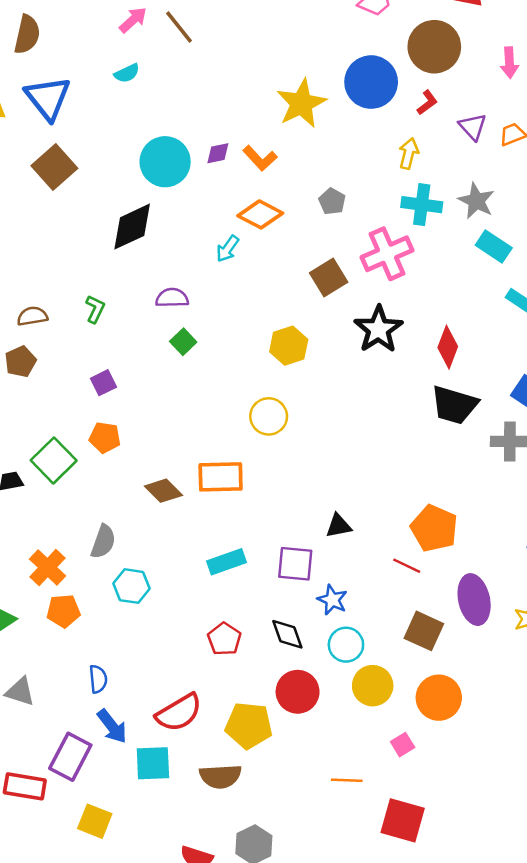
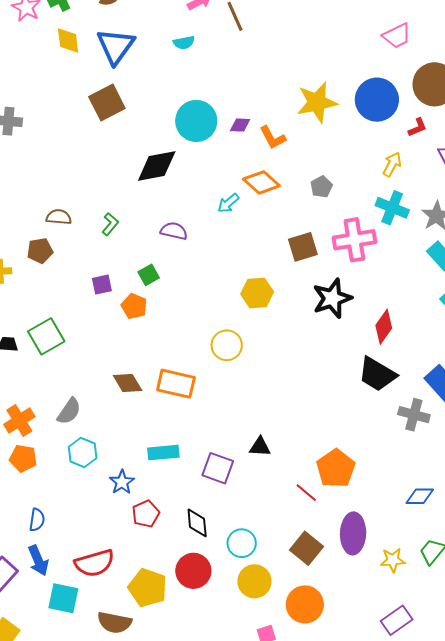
green square: (183, 342) -> (149, 275), moved
orange pentagon: (105, 437) -> (134, 306), moved
blue star: (332, 600) -> (122, 482), moved

